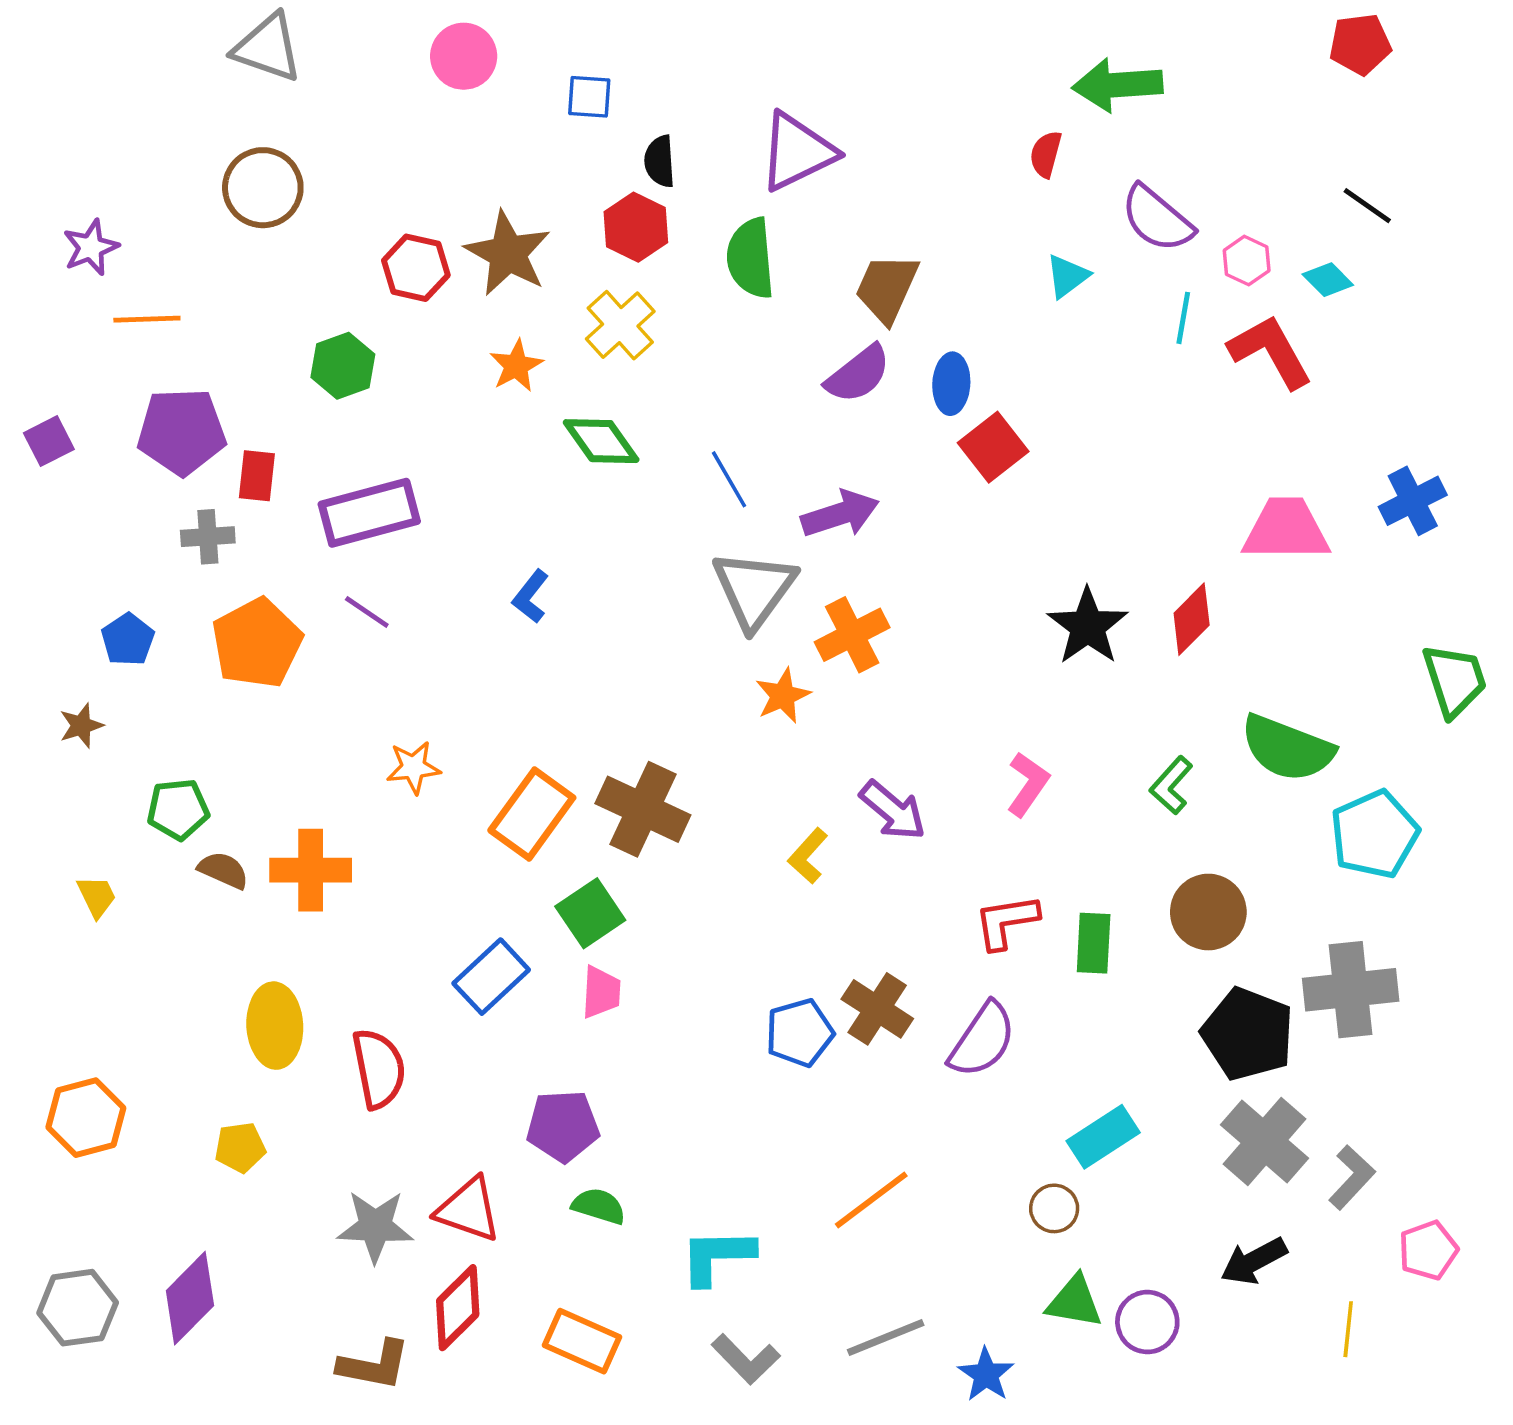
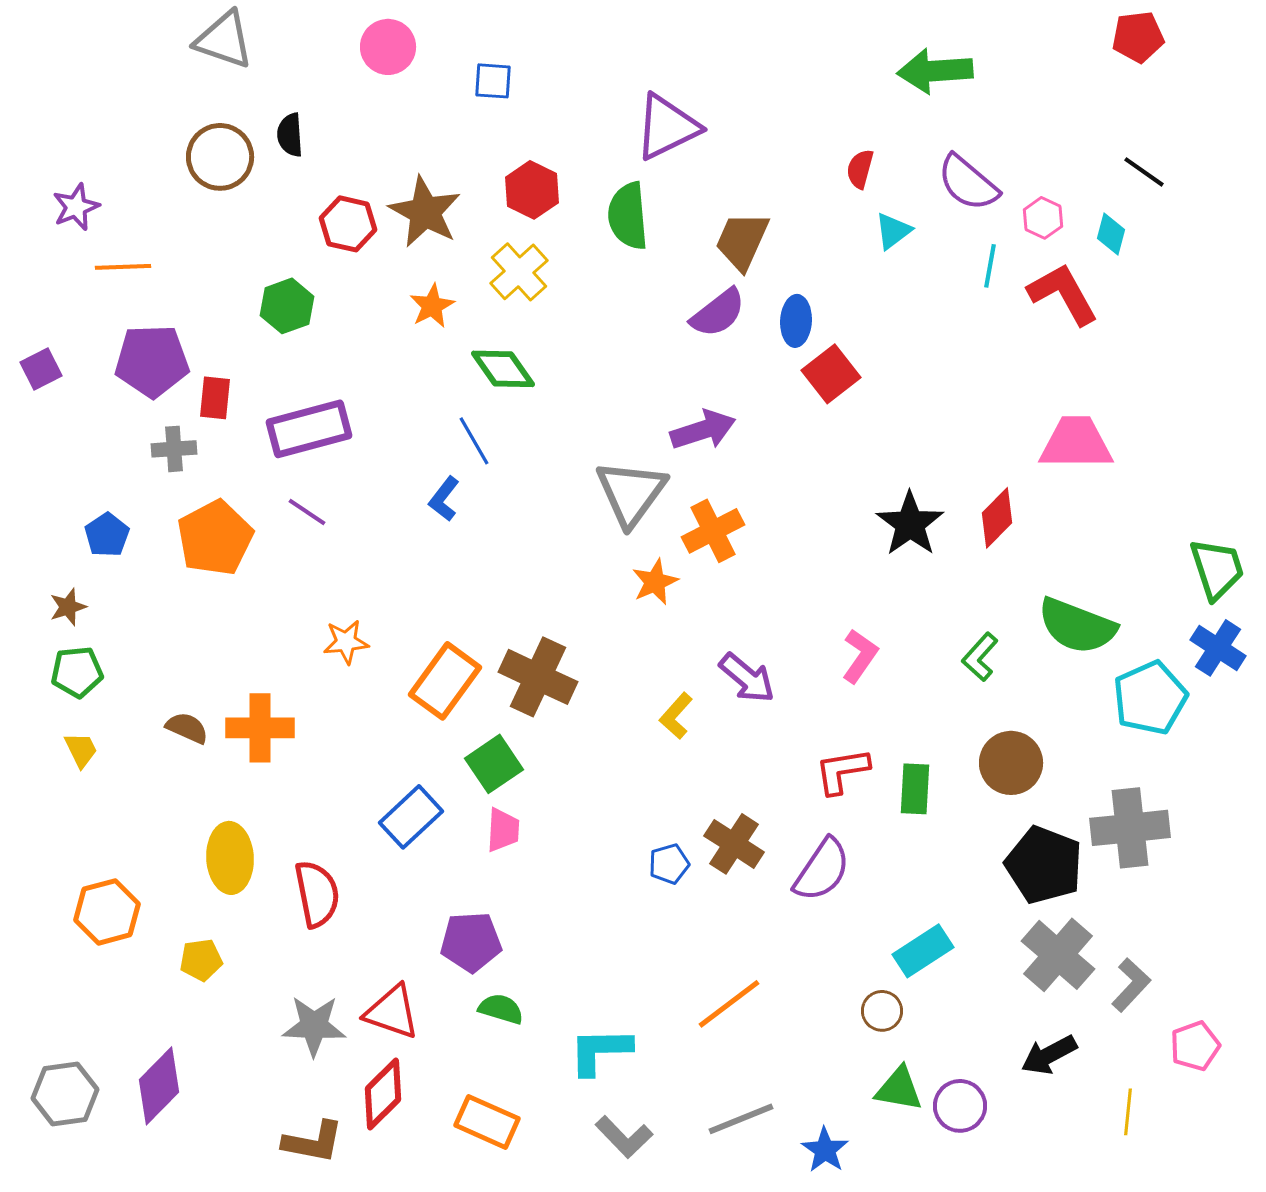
red semicircle: (1046, 154) -> (860, 169), moved
black semicircle: (660, 161) -> (290, 135), moved
cyan diamond: (1328, 280) -> (1111, 234), turned 60
blue line: (729, 479) -> (474, 441), moved
blue cross: (1413, 501) -> (1218, 648), moved, turned -30
green pentagon: (178, 809) -> (77, 672), moved
blue pentagon: (800, 1033) -> (669, 864), size x0.7
orange hexagon: (86, 1118) -> (107, 912), moved

